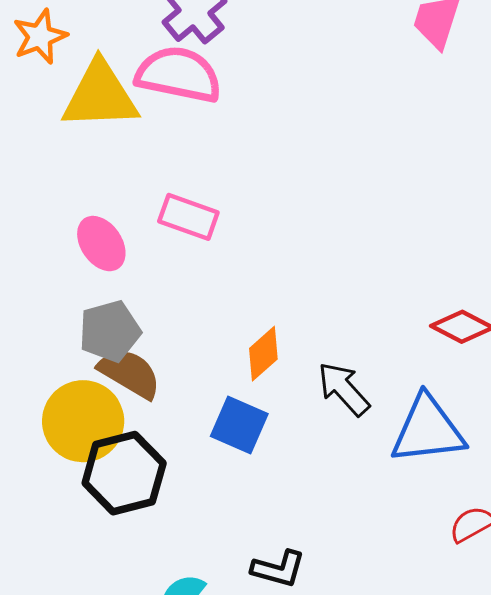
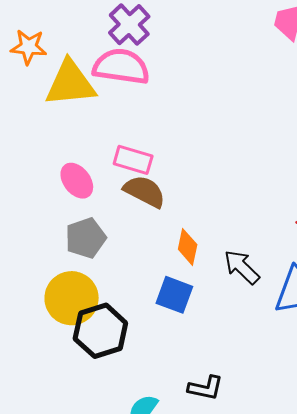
orange star: (40, 37) -> (29, 47), turned 30
orange diamond: (263, 354) -> (188, 247), turned -33
brown semicircle: (130, 373) -> (145, 191), moved

